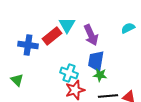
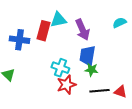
cyan triangle: (67, 25) -> (58, 20), turned 48
red rectangle: (52, 36) -> (43, 31), turned -36

